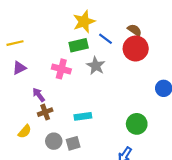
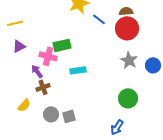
brown semicircle: (135, 30) -> (126, 11), turned -40
green rectangle: (79, 45) -> (62, 45), moved
gray star: (96, 66) -> (129, 60), moved
pink cross: (61, 69) -> (48, 56), moved
cyan rectangle: (83, 116) -> (78, 70), moved

